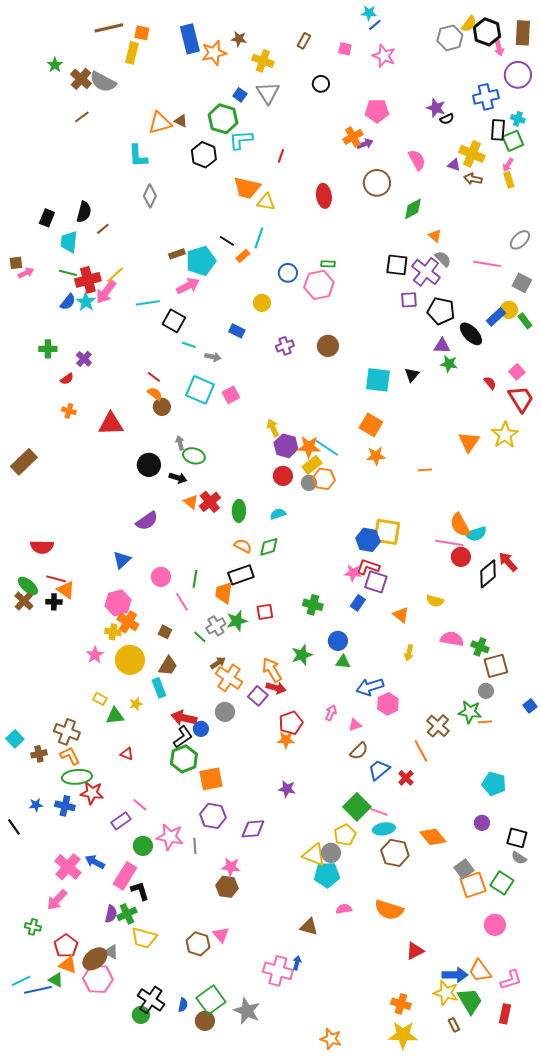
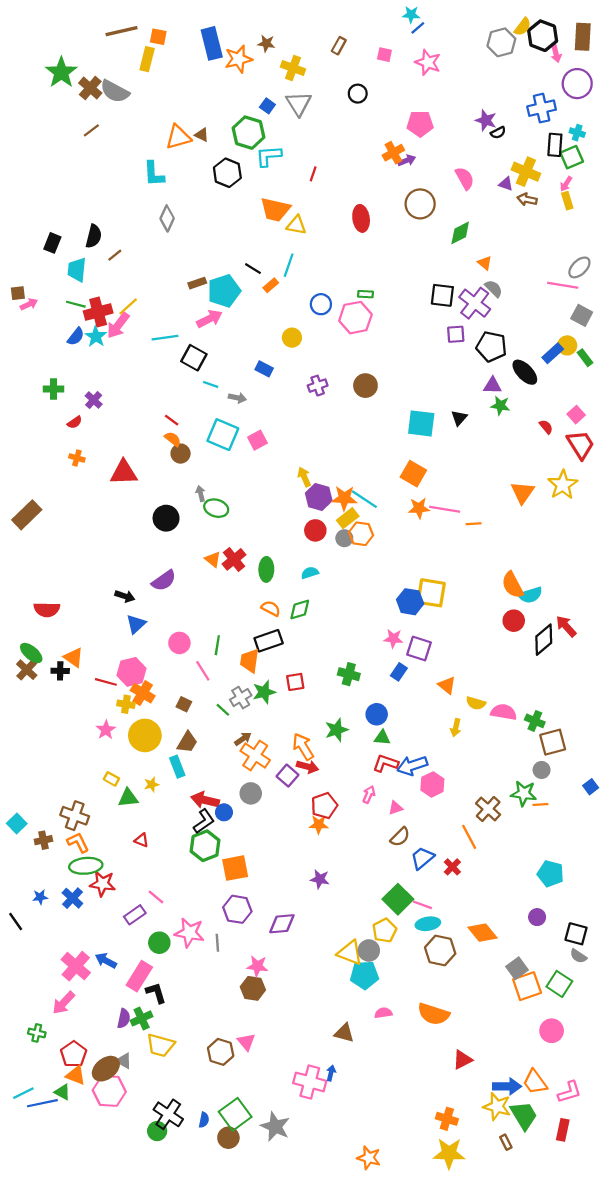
green star: (55, 65) -> (61, 72), size x1.8
pink line: (487, 264) -> (563, 285), moved
black arrow: (178, 478) -> (125, 596), moved
pink line: (449, 543) -> (445, 509), moved
red L-shape: (368, 567) -> (386, 763), moved
red line: (56, 579) -> (106, 682), moved
yellow semicircle: (435, 601) -> (476, 703), moved
blue cross: (65, 806) -> (72, 898), turned 30

